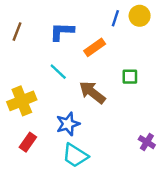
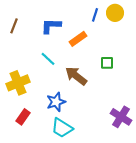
purple cross: (147, 142) -> (121, 117), size x1.5

